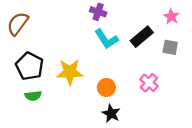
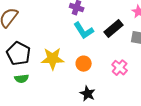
orange circle: (106, 87) -> (84, 64), moved

